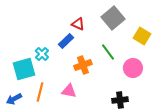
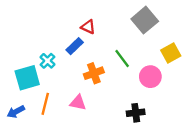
gray square: (113, 18) -> (145, 20), moved
yellow square: (142, 36) -> (171, 53), moved, turned 30

